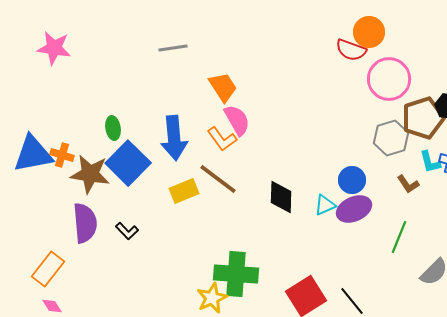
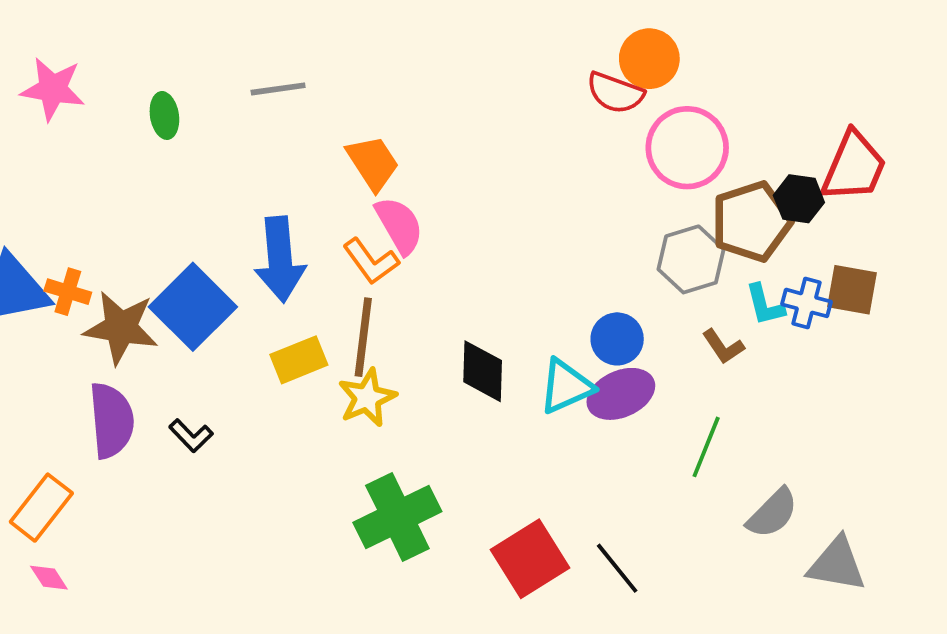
green ellipse: (113, 128) -> (164, 115), moved
brown line: (218, 179) -> (363, 337), turned 60
cyan triangle: (325, 205) -> (566, 386), size x1.4
green cross: (236, 274) -> (397, 517), turned -30
yellow star: (212, 298) -> (367, 398), moved

